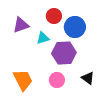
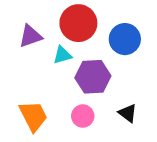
red circle: (54, 16) -> (78, 23), size x1.6
blue circle: (75, 27) -> (125, 39), moved

